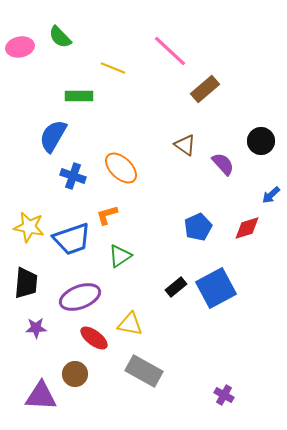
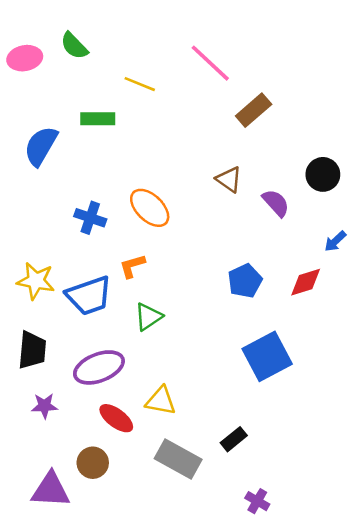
blue semicircle: (53, 136) -> (41, 146), moved
black rectangle: (176, 287) -> (234, 439), moved
purple cross: (224, 395) -> (257, 501), moved

